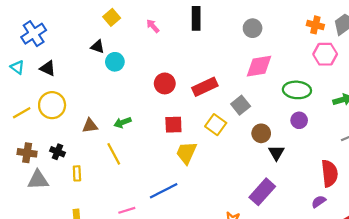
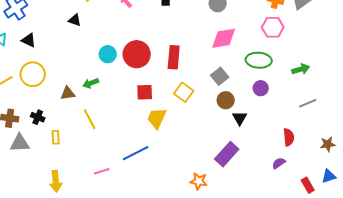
pink hexagon: (325, 54) -> (273, 27), moved
cyan circle: (115, 62) -> (108, 54), moved
red circle: (165, 83) -> (137, 54), size x1.4
red rectangle: (205, 87) -> (174, 57), turned -60
gray square: (241, 105) -> (220, 76), moved
green arrow: (122, 122) -> (91, 83), moved
red semicircle: (329, 173) -> (289, 137), size x0.7

